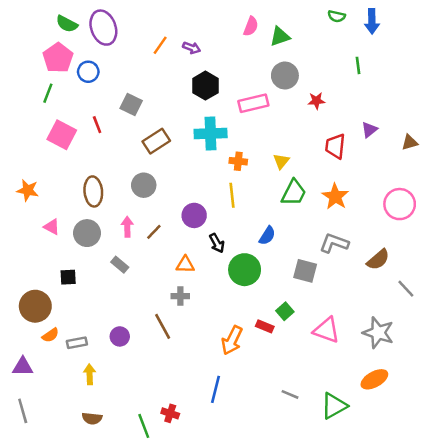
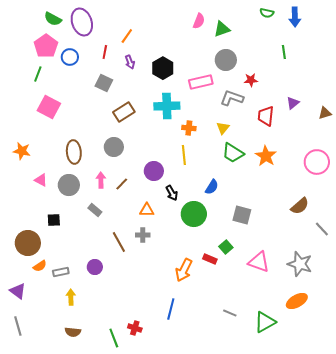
purple arrow: (192, 48) -> (130, 62), moved, turned 48
red line: (97, 125) -> (105, 52), moved, turned 32
green trapezoid: (294, 193) -> (233, 153), turned 95
gray L-shape: (334, 243) -> (232, 98), moved
brown line: (163, 326) -> (119, 242), moved
purple triangle: (23, 367) -> (18, 291), turned 36

